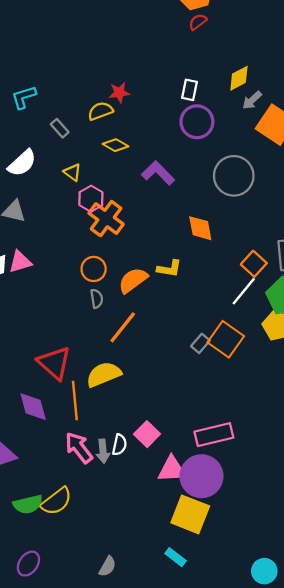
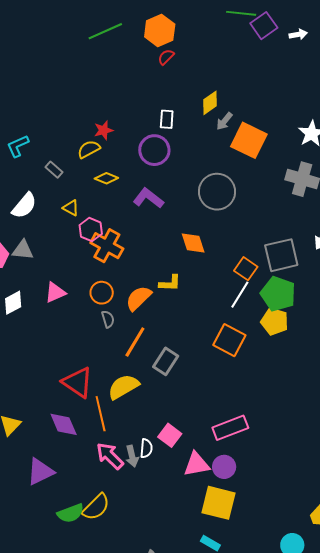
purple circle: (197, 122) -> (154, 150), moved
pink triangle: (20, 262) -> (55, 292), moved
gray rectangle: (200, 343) -> (166, 361), moved, size x1.5
purple circle: (201, 476) -> (224, 467), size x0.6

